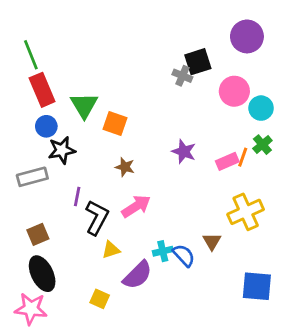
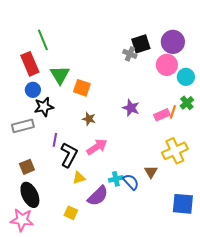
purple circle: (247, 36) -> (173, 42), moved
green line: (31, 55) -> (43, 40), moved

